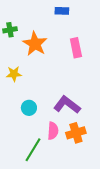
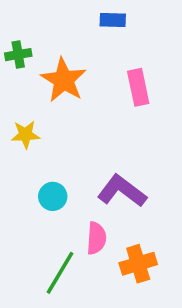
orange cross: (76, 133) -> (138, 264), moved

